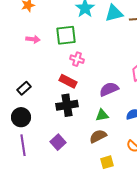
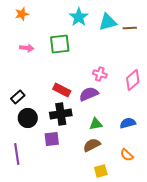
pink cross: (77, 59) -> (100, 74), moved
purple semicircle: (109, 89) -> (89, 94), moved
black circle: (21, 117) -> (28, 118), moved
purple square: (58, 142) -> (52, 139), moved, turned 35

